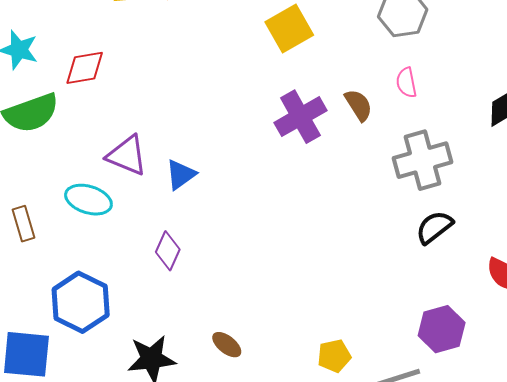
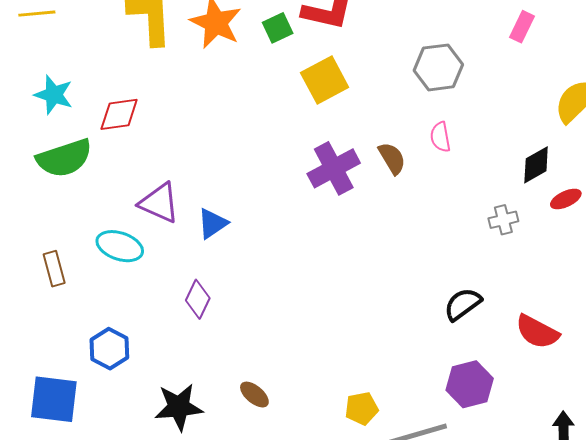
gray cross: (422, 160) -> (503, 220), moved, size x0.5
black semicircle: (434, 227) -> (463, 304), moved
blue hexagon: (81, 302) -> (109, 349), size x0.7

